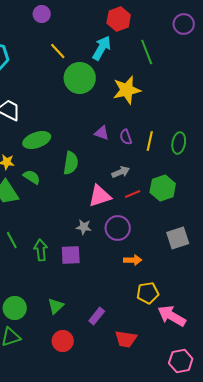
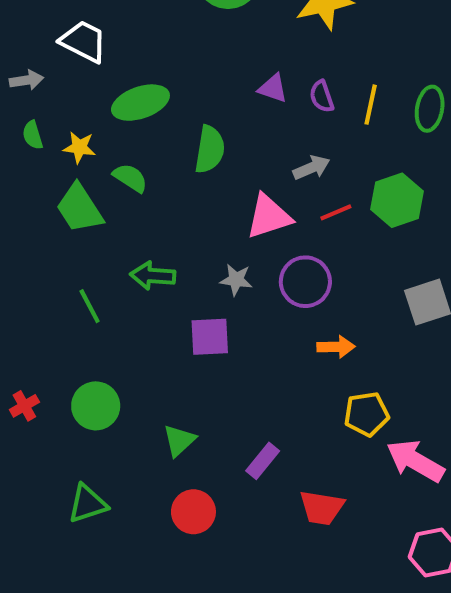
green arrow: (41, 250) -> (153, 276), moved, turned -80
green circle: (15, 308) -> (96, 406), moved

